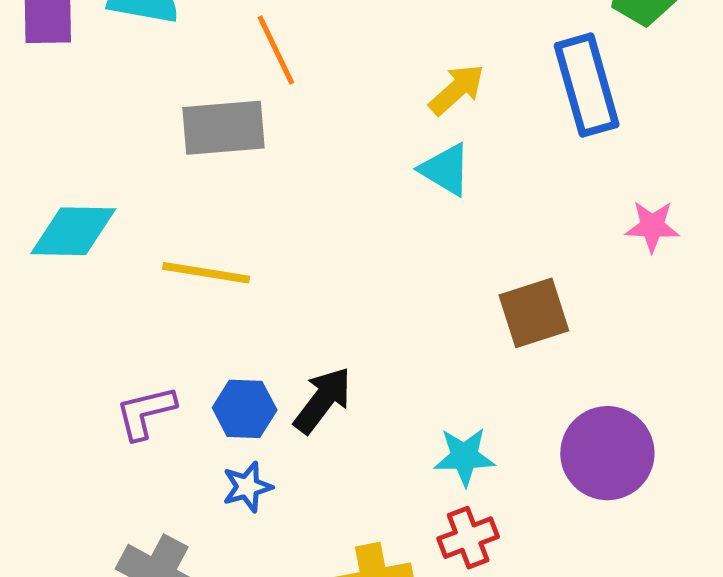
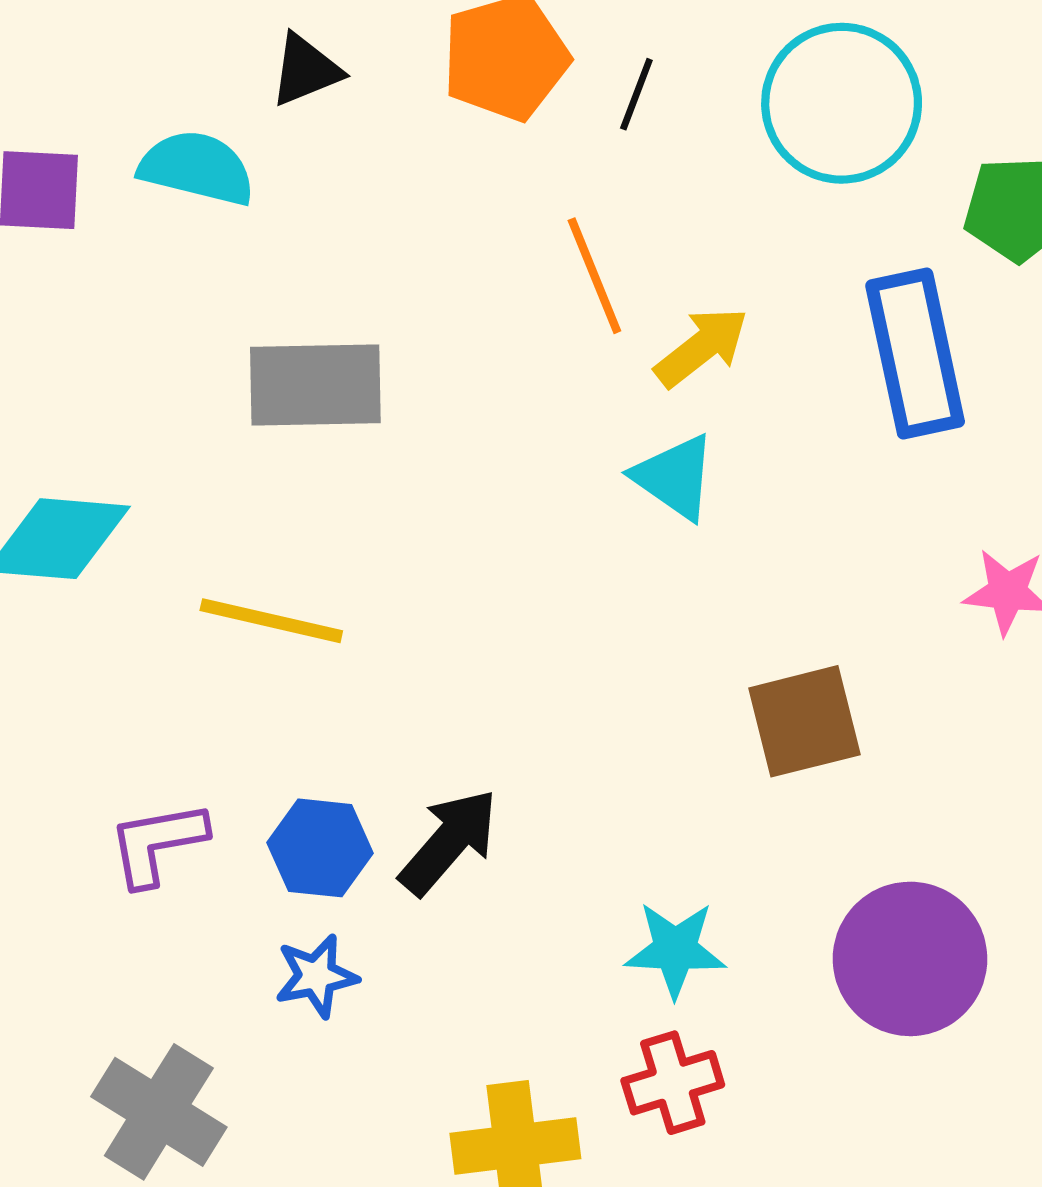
orange line: (276, 50) -> (594, 276), moved

